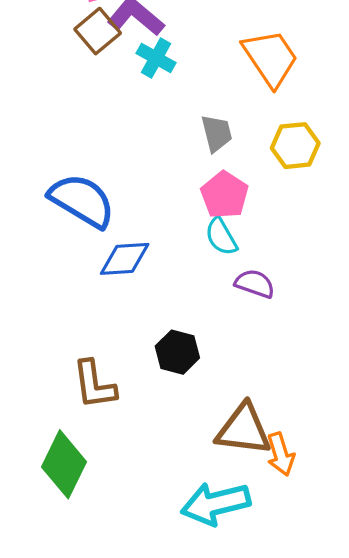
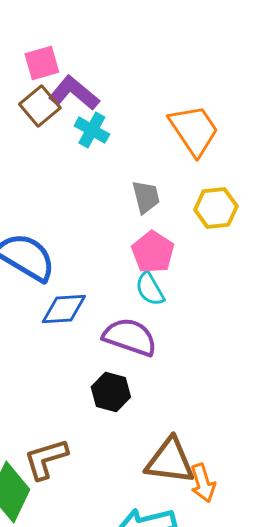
purple semicircle: (255, 284) -> (130, 337), moved, size x1.5
brown L-shape: (94, 385) -> (46, 459), moved, turned 81

